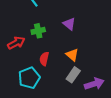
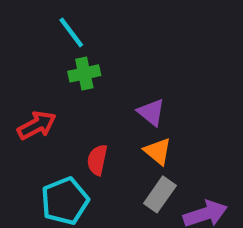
purple triangle: (69, 24) -> (151, 112), moved
green cross: (38, 31) -> (84, 73), moved

